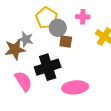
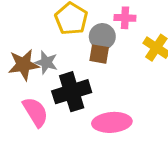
gray circle: (58, 28) -> (102, 37), moved
gray star: (26, 39) -> (46, 62), moved

